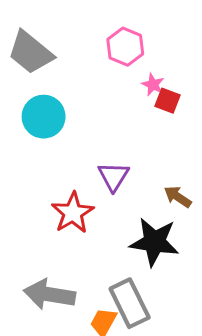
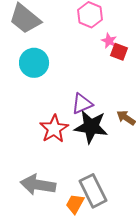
purple triangle: (114, 176) -> (82, 104), turned 35
black star: (154, 242) -> (91, 127), moved

